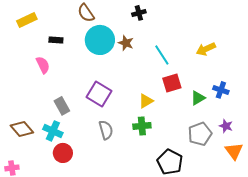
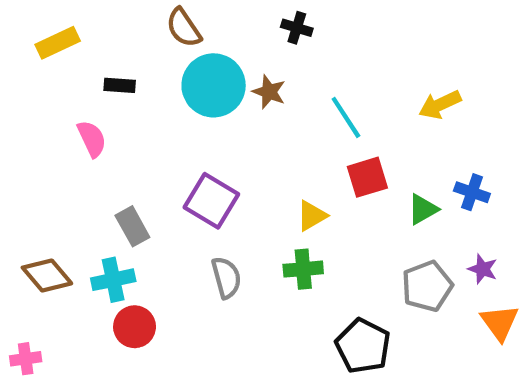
black cross: (139, 13) -> (297, 28), turned 32
cyan cross: (53, 131) -> (113, 280), turned -36

